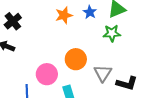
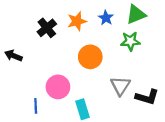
black cross: (13, 21) -> (47, 28), moved
orange circle: (76, 59) -> (90, 57), moved

